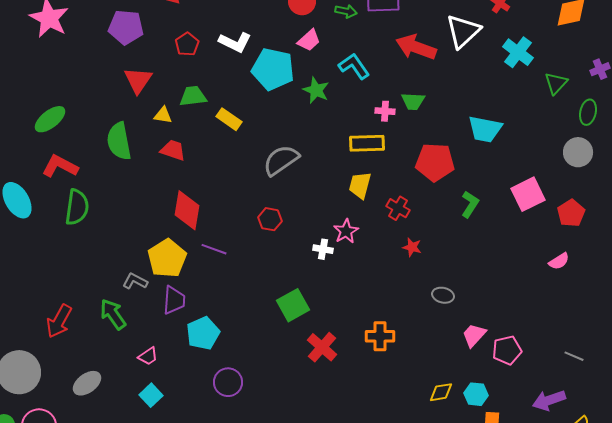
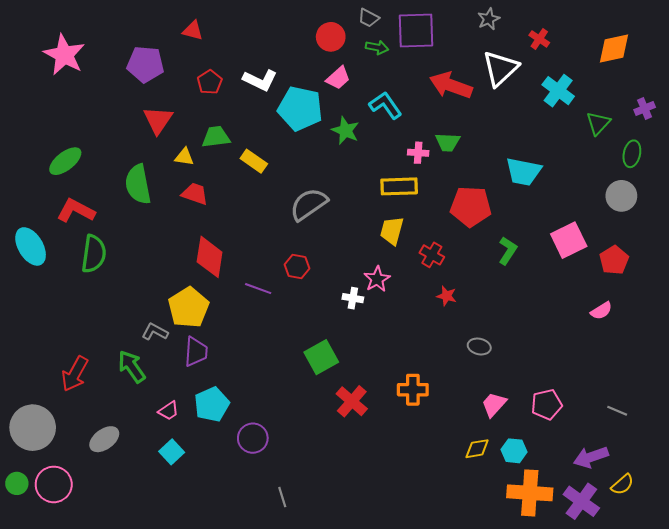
purple line: (214, 249) -> (258, 289), moved
cyan pentagon: (203, 333) -> (212, 404), moved
pink trapezoid: (474, 335) -> (494, 404), moved

